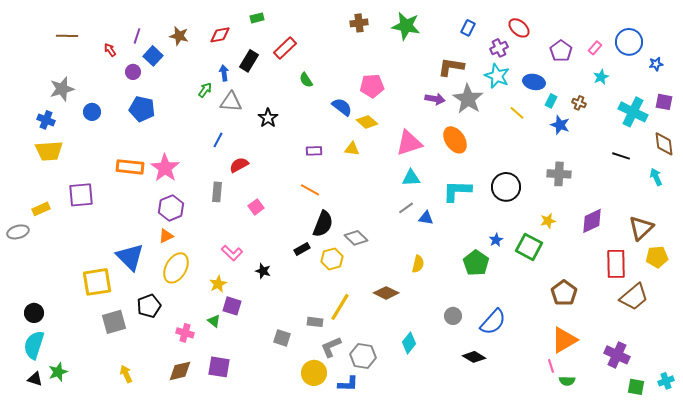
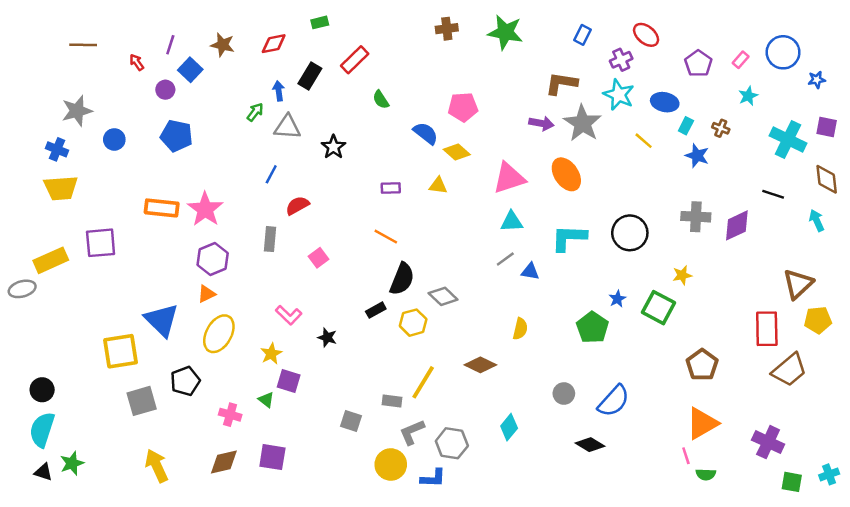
yellow rectangle: (41, 209) -> (51, 260), size x1.5
purple diamond: (592, 221) -> (737, 225), moved
yellow arrow: (126, 374) -> (157, 466), size x1.5

